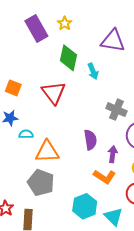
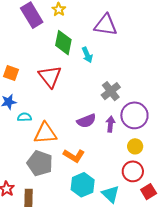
gray cross: (116, 110) -> (111, 91), turned 30
purple semicircle: (90, 140) -> (86, 121), turned 78
purple arrow: (113, 154) -> (110, 124), moved
orange L-shape: (105, 177) -> (74, 156), moved

